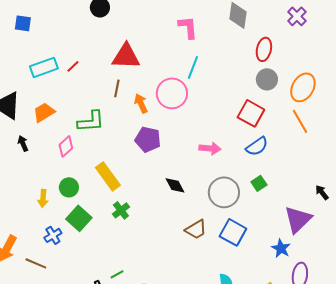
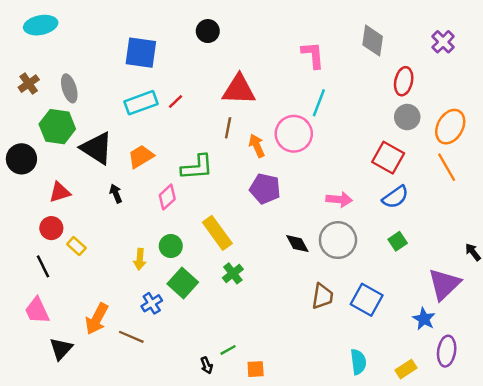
blue square: (23, 23) -> (141, 53), moved, size x1.6
gray circle: (224, 192) -> (338, 240), moved
brown trapezoid: (196, 229) -> (322, 296), turned -50

